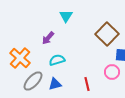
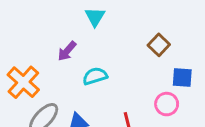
brown square: (107, 34) -> (159, 45), size x0.6
cyan semicircle: (57, 60) -> (95, 76), moved

